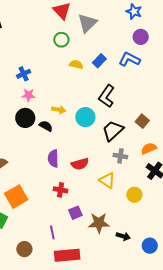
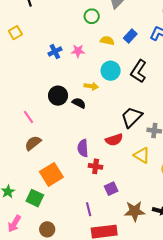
pink star: (28, 95) -> (78, 51), moved
cyan circle: (85, 117) -> (111, 71), moved
black trapezoid: (113, 131) -> (132, 117), moved
purple semicircle: (53, 158) -> (83, 148), moved
brown star: (99, 223) -> (135, 211), moved
brown circle: (24, 249) -> (47, 229), moved

